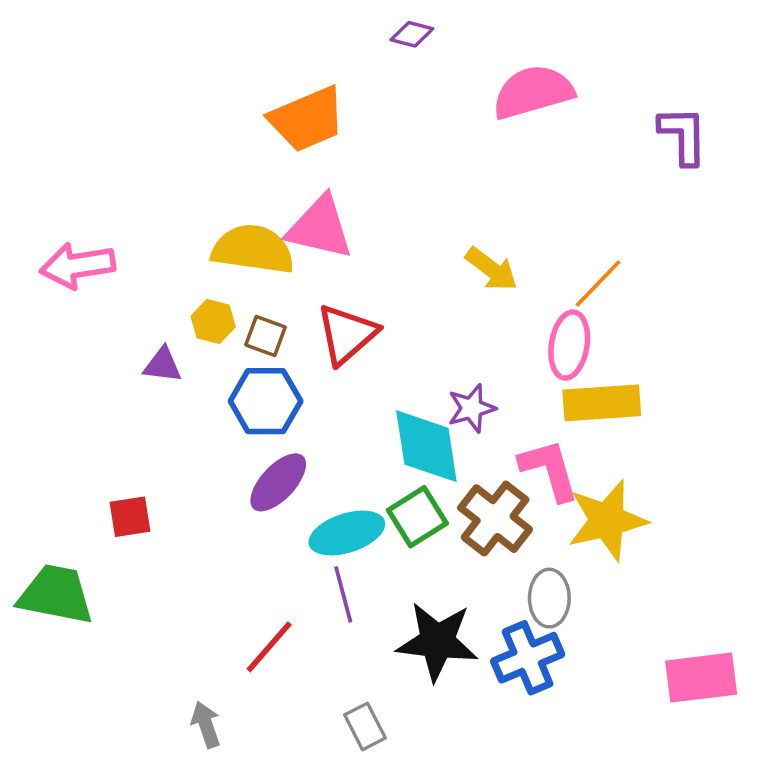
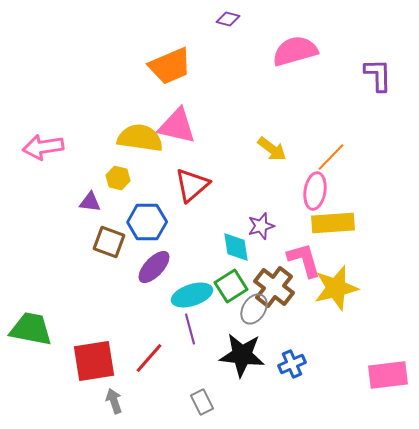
brown square: (266, 336) -> (109, 242), moved, size x1.4
cyan diamond: (426, 446) -> (236, 247), size x0.7
red square: (130, 517) -> (94, 361), moved, size x1.8
gray ellipse: (549, 598) -> (254, 309), moved, turned 32
blue cross: (528, 658) -> (292, 364), size x0.7

